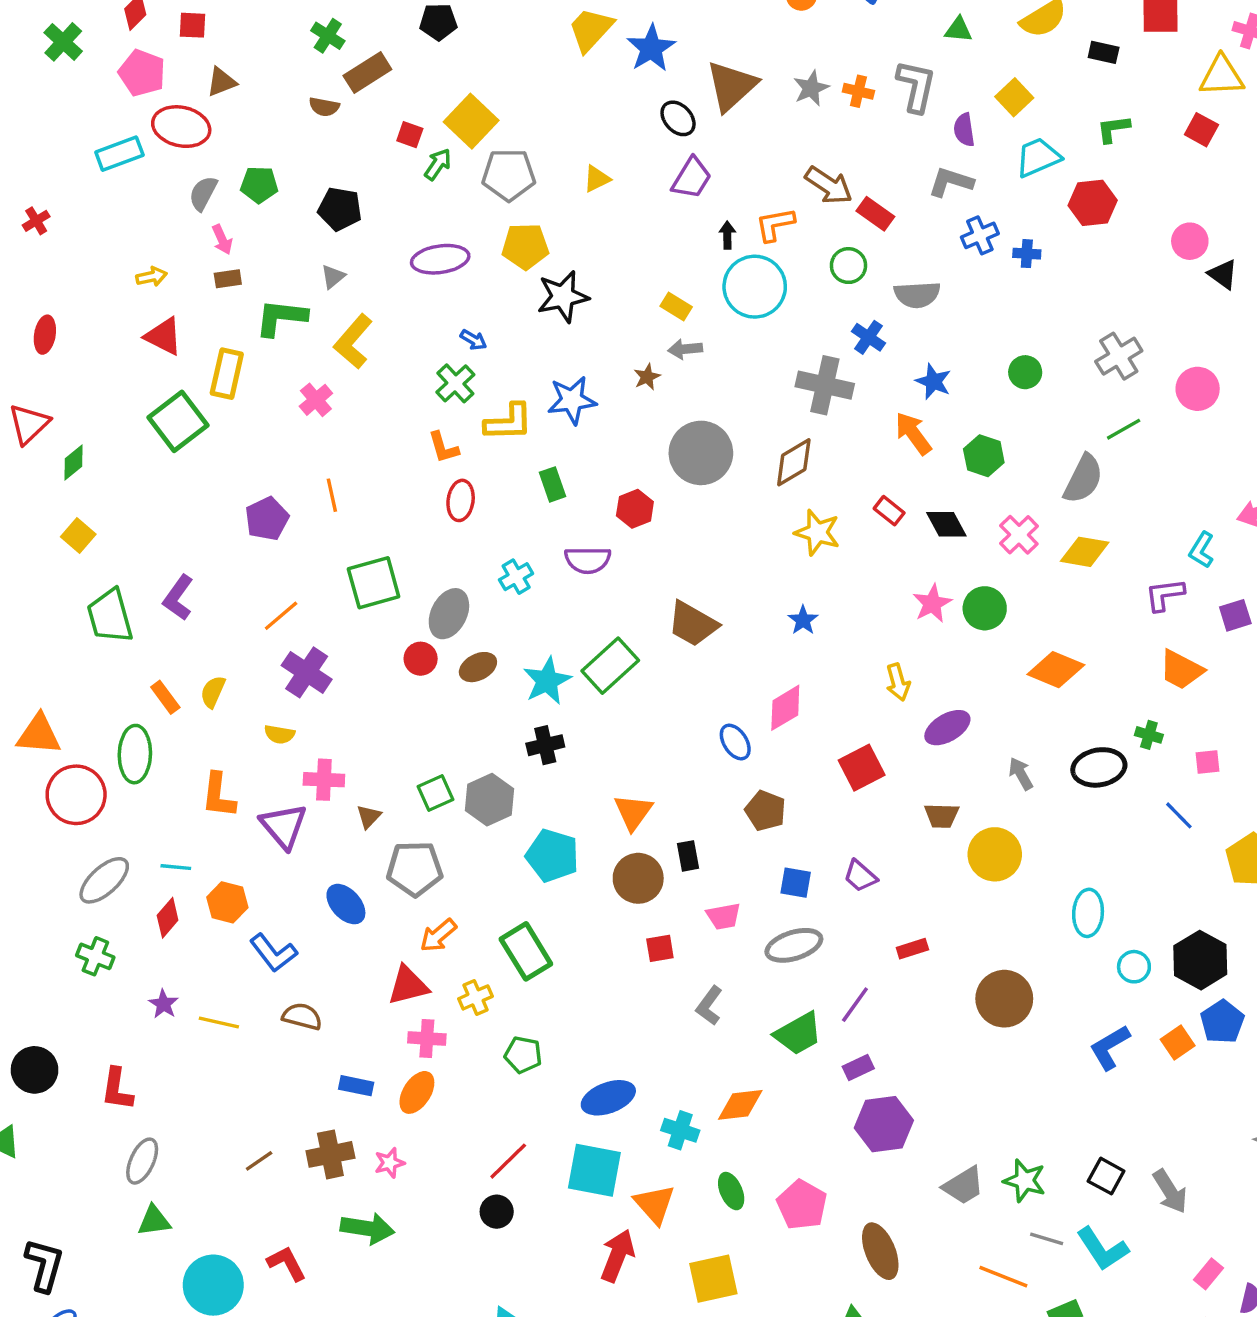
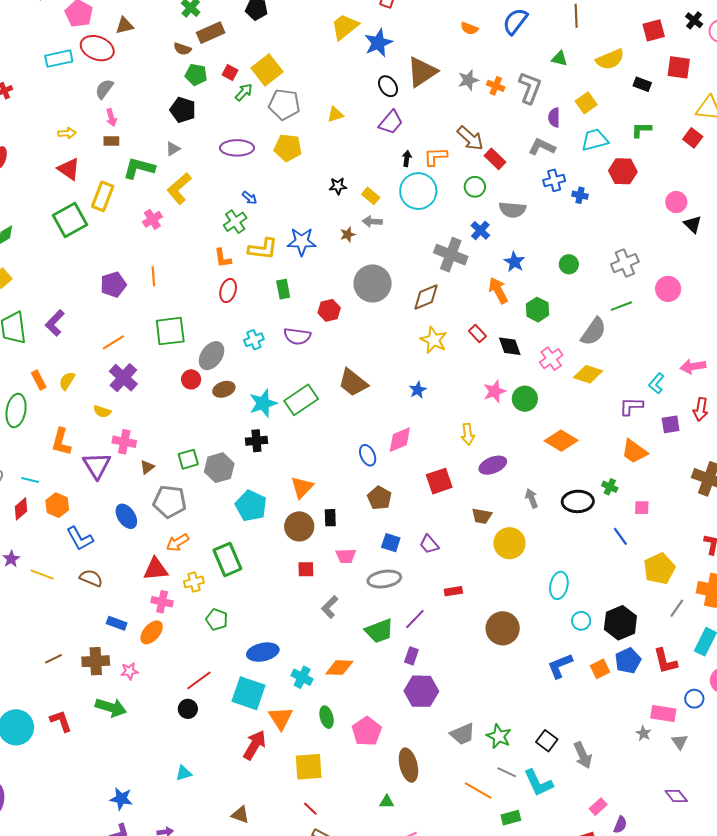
green pentagon: (259, 185) -> (196, 75), moved
black star: (563, 297) -> (338, 186), moved, size x0.6
purple rectangle: (858, 1067) -> (411, 656), turned -54

